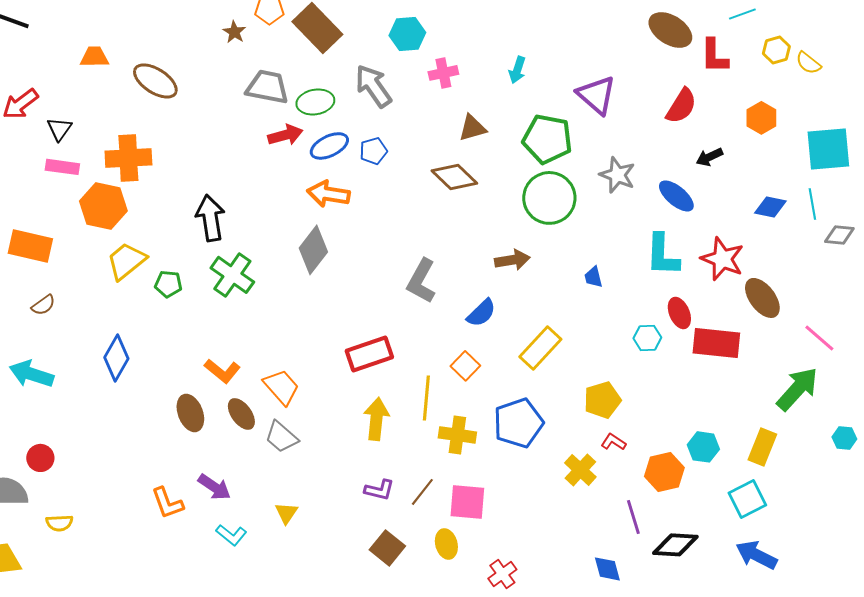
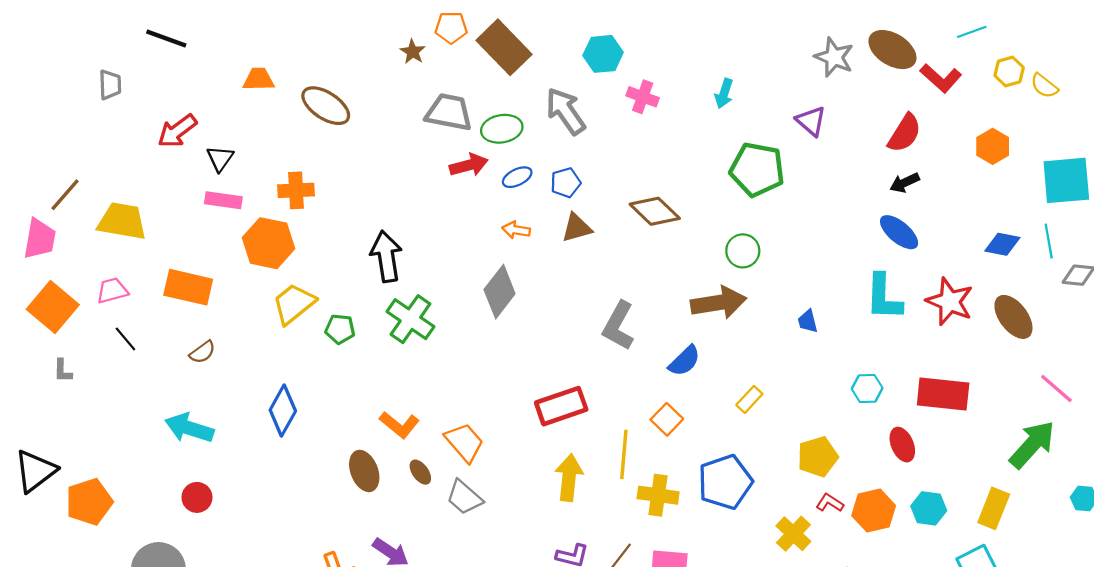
red L-shape: (714, 56) -> (941, 78), turned -48
pink cross: (443, 73) -> (643, 97), turned 32
purple triangle: (596, 95) -> (811, 121), size x0.7
brown triangle: (472, 128) -> (577, 228), moved
blue ellipse: (329, 146) -> (517, 177), size x0.7
black arrow: (709, 157) -> (905, 183), moved
orange cross: (128, 158) -> (296, 190), size x0.7
gray star: (617, 175) -> (834, 57), moved
orange arrow: (328, 194) -> (516, 230), size x0.6
green circle: (549, 198) -> (743, 251), moved, size x0.6
brown arrow: (512, 260) -> (719, 303), size x1.4
brown ellipse: (762, 298) -> (1013, 317), moved
red ellipse: (679, 313) -> (902, 445), moved
yellow rectangle: (540, 348) -> (749, 399), size x0.6
brown ellipse: (241, 414) -> (420, 472), size x0.7
red circle: (40, 458) -> (197, 497), moved
orange hexagon: (664, 472) -> (874, 511), moved

